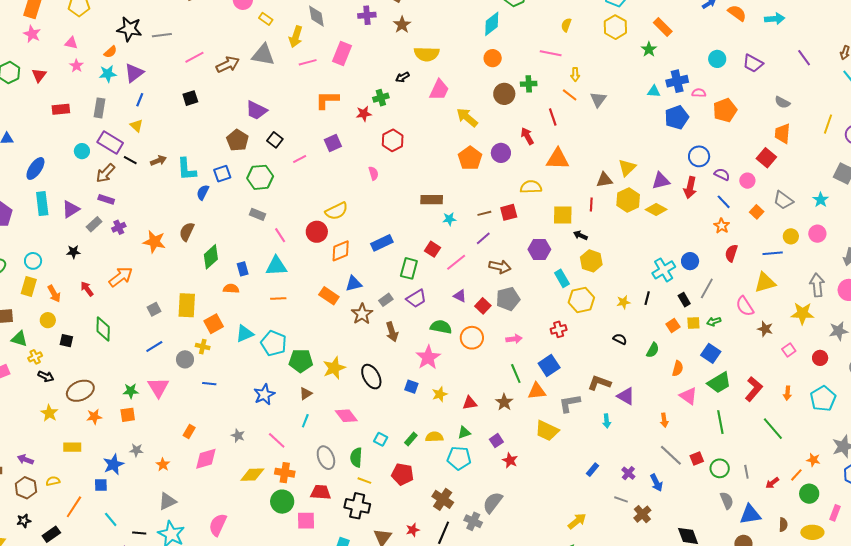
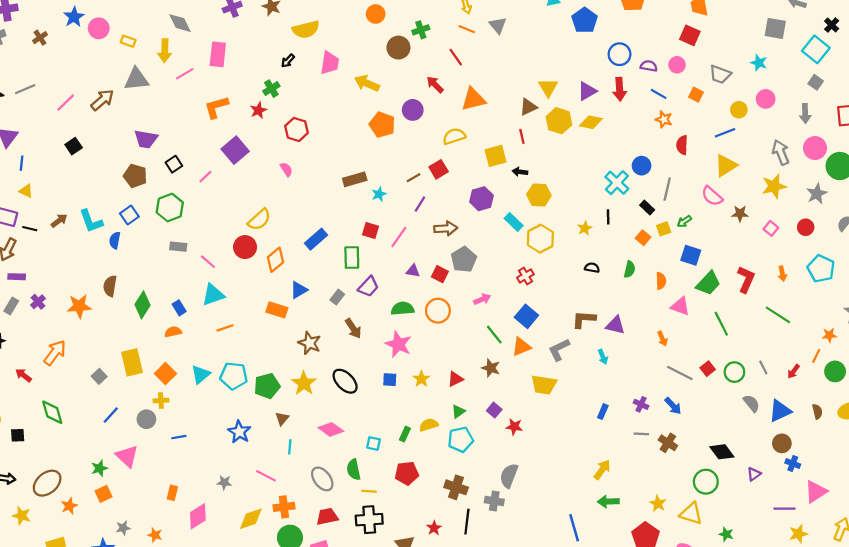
black square: (275, 140) -> (174, 164), turned 35
purple square: (333, 143) -> (235, 150), size x1.4
brown star: (362, 314) -> (309, 343), moved

